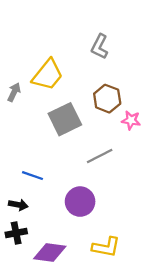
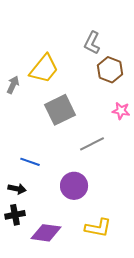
brown hexagon: (107, 99) -> (110, 70), moved

